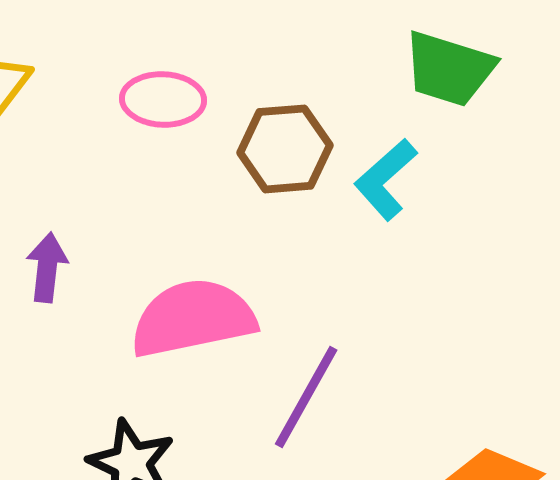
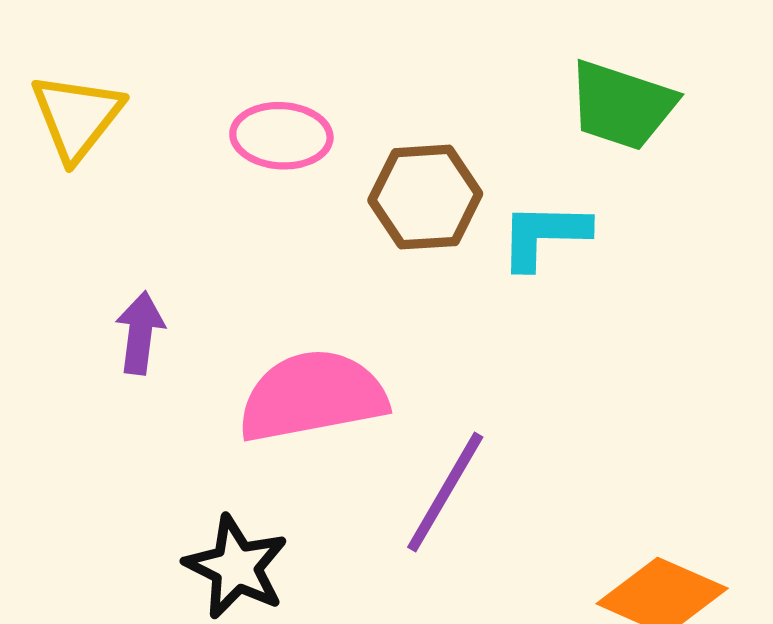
cyan L-shape: (386, 179) -> (544, 235), turned 42

